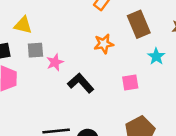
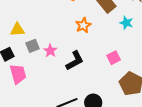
black L-shape: (81, 83) -> (75, 61), turned 120
pink square: (130, 83) -> (114, 58), moved

